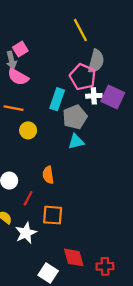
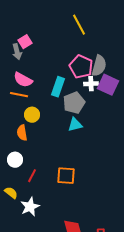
gray semicircle: (96, 61) -> (99, 66), moved
pink semicircle: (18, 77) -> (23, 80), moved
orange semicircle: (48, 175) -> (22, 133), moved
orange square: (53, 215) -> (66, 176), moved

